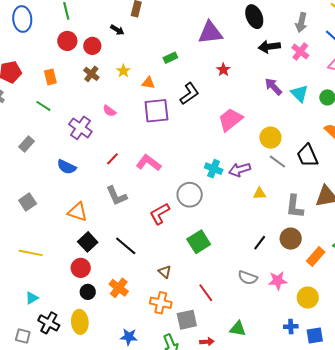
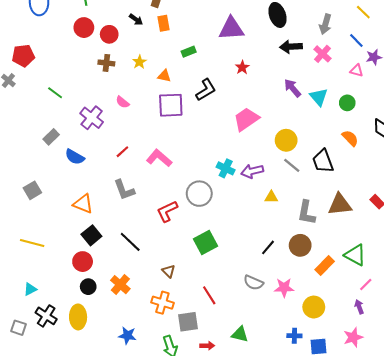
brown cross: (91, 74) -> (106, 63), turned -35
orange rectangle: (50, 77) -> (164, 23), moved
gray rectangle: (26, 144) -> (51, 137), moved

